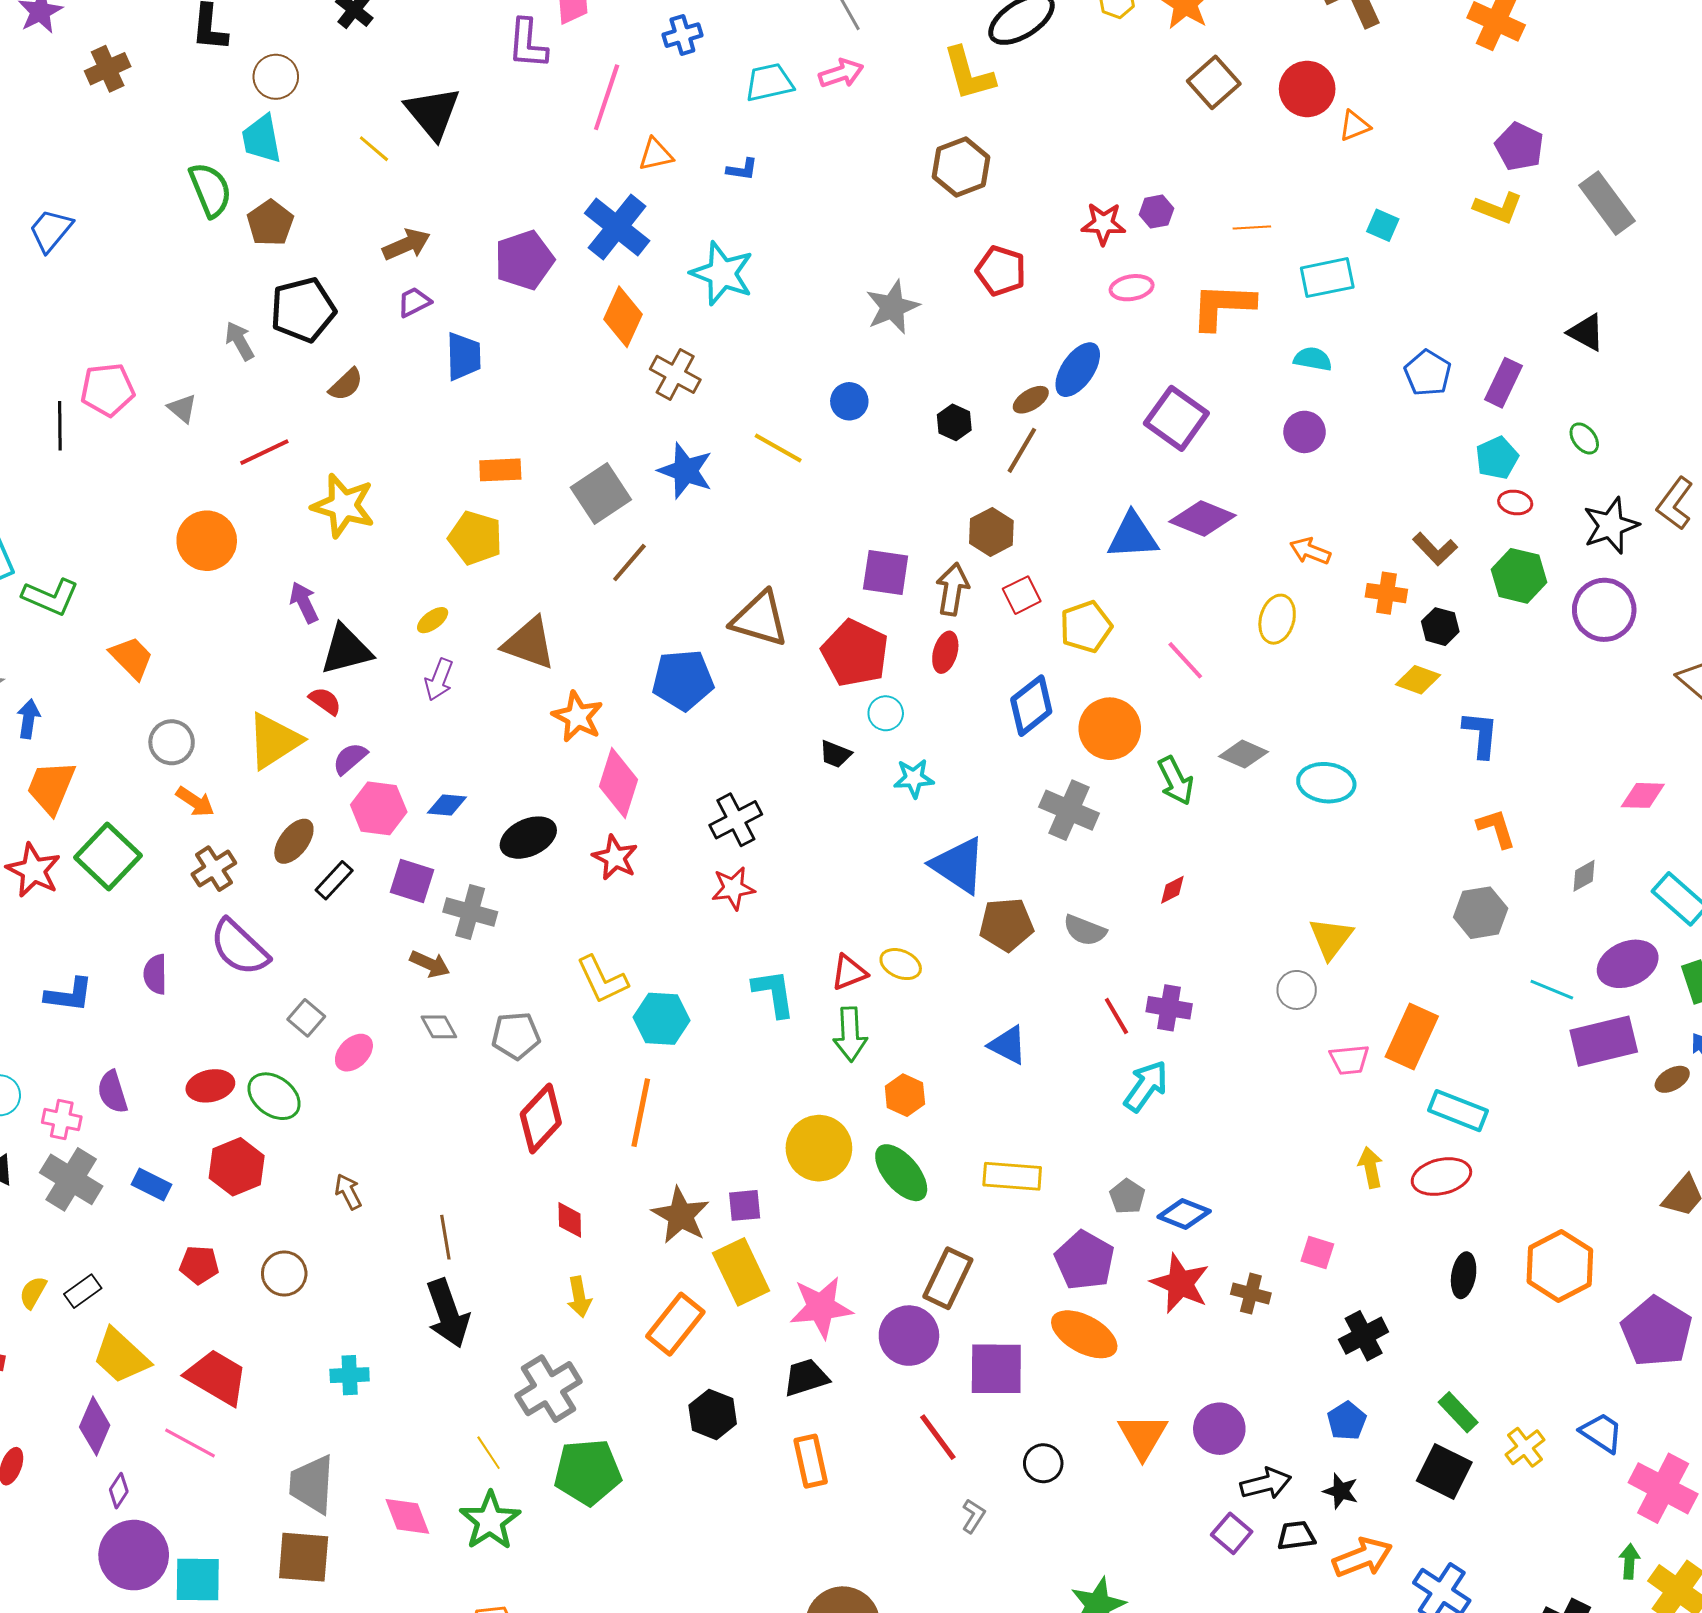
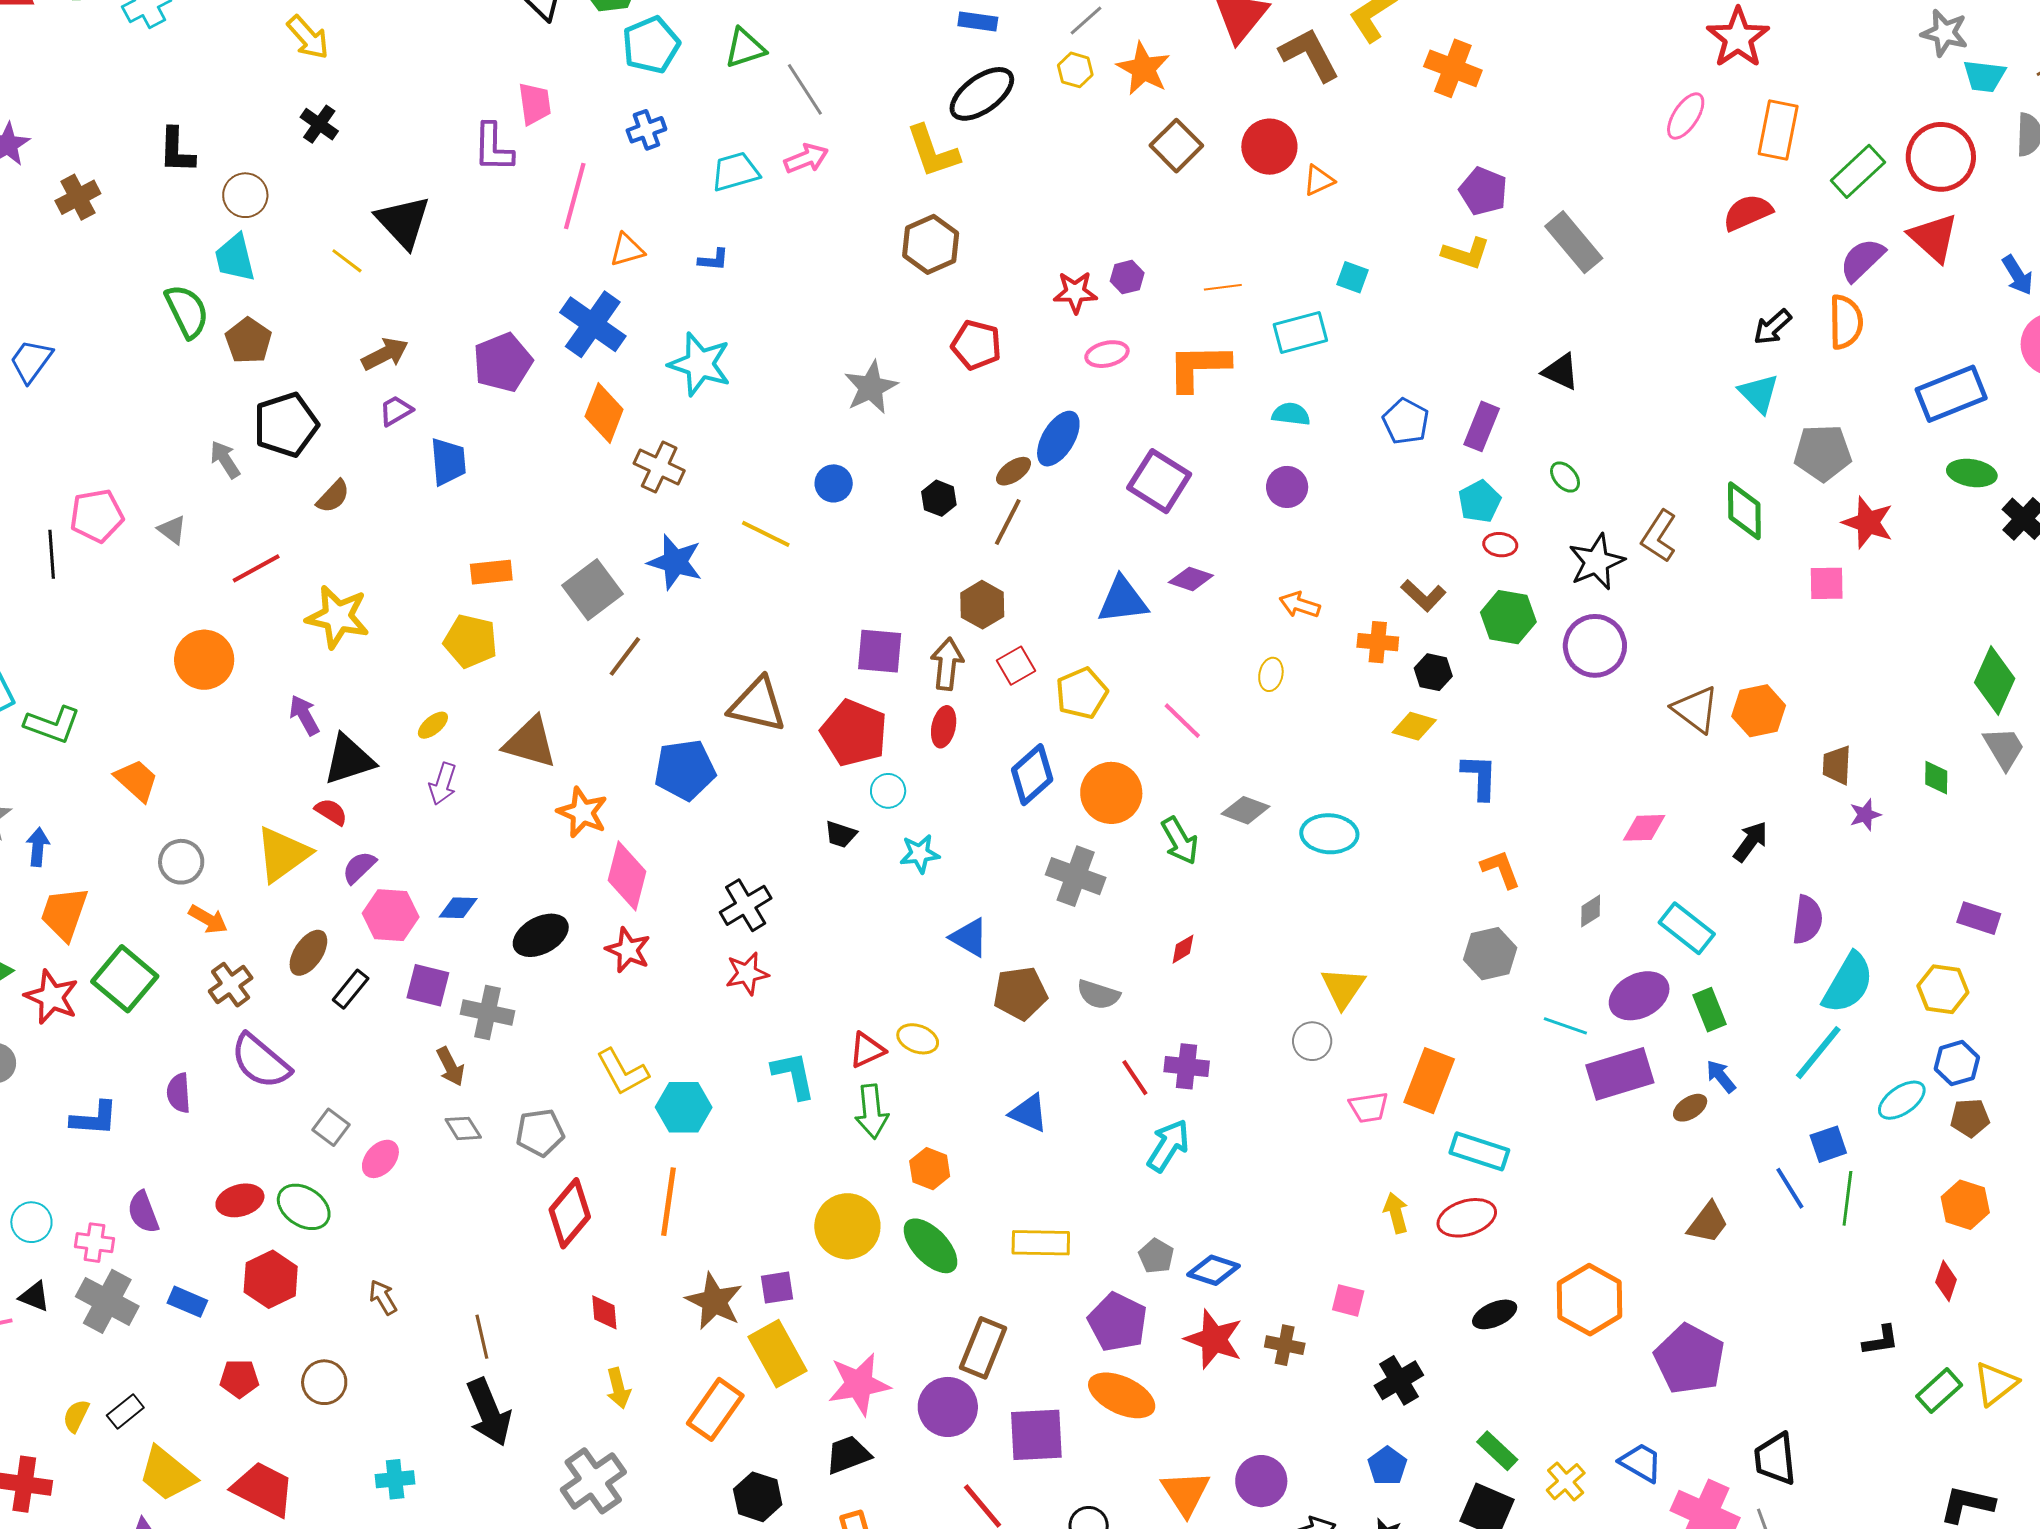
purple diamond: (1203, 519) -> (1191, 579), size x0.7
yellow ellipse: (1277, 619) -> (1271, 674), size x0.7
blue triangle: (958, 865) -> (969, 937), size x0.7
brown arrow: (430, 964) -> (450, 1067), turned 42
black ellipse: (1464, 1275) -> (1495, 1314), turned 60

